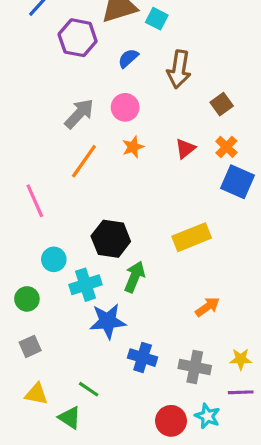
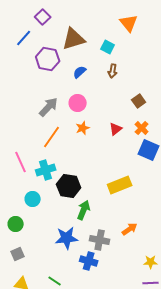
cyan square: (157, 19) -> (108, 47), moved
brown arrow: (179, 69) -> (113, 71), moved, size x0.6
cyan cross: (85, 285) -> (46, 170), moved
gray cross: (195, 367) -> (100, 240), moved

